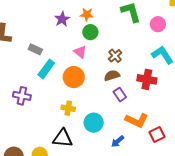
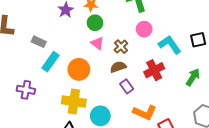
pink circle: (158, 24) -> (144, 29), moved
pink triangle: (80, 52) -> (97, 43), moved
red cross: (147, 79) -> (154, 70), turned -36
yellow cross: (68, 108) -> (74, 102), size x1.6

